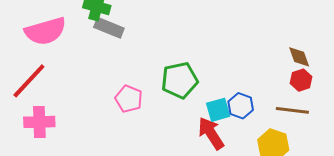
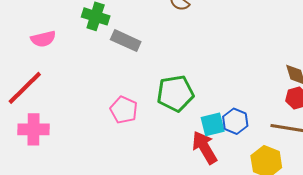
gray rectangle: (109, 28) -> (126, 41), moved
pink semicircle: (45, 31) -> (43, 39), size x0.6

